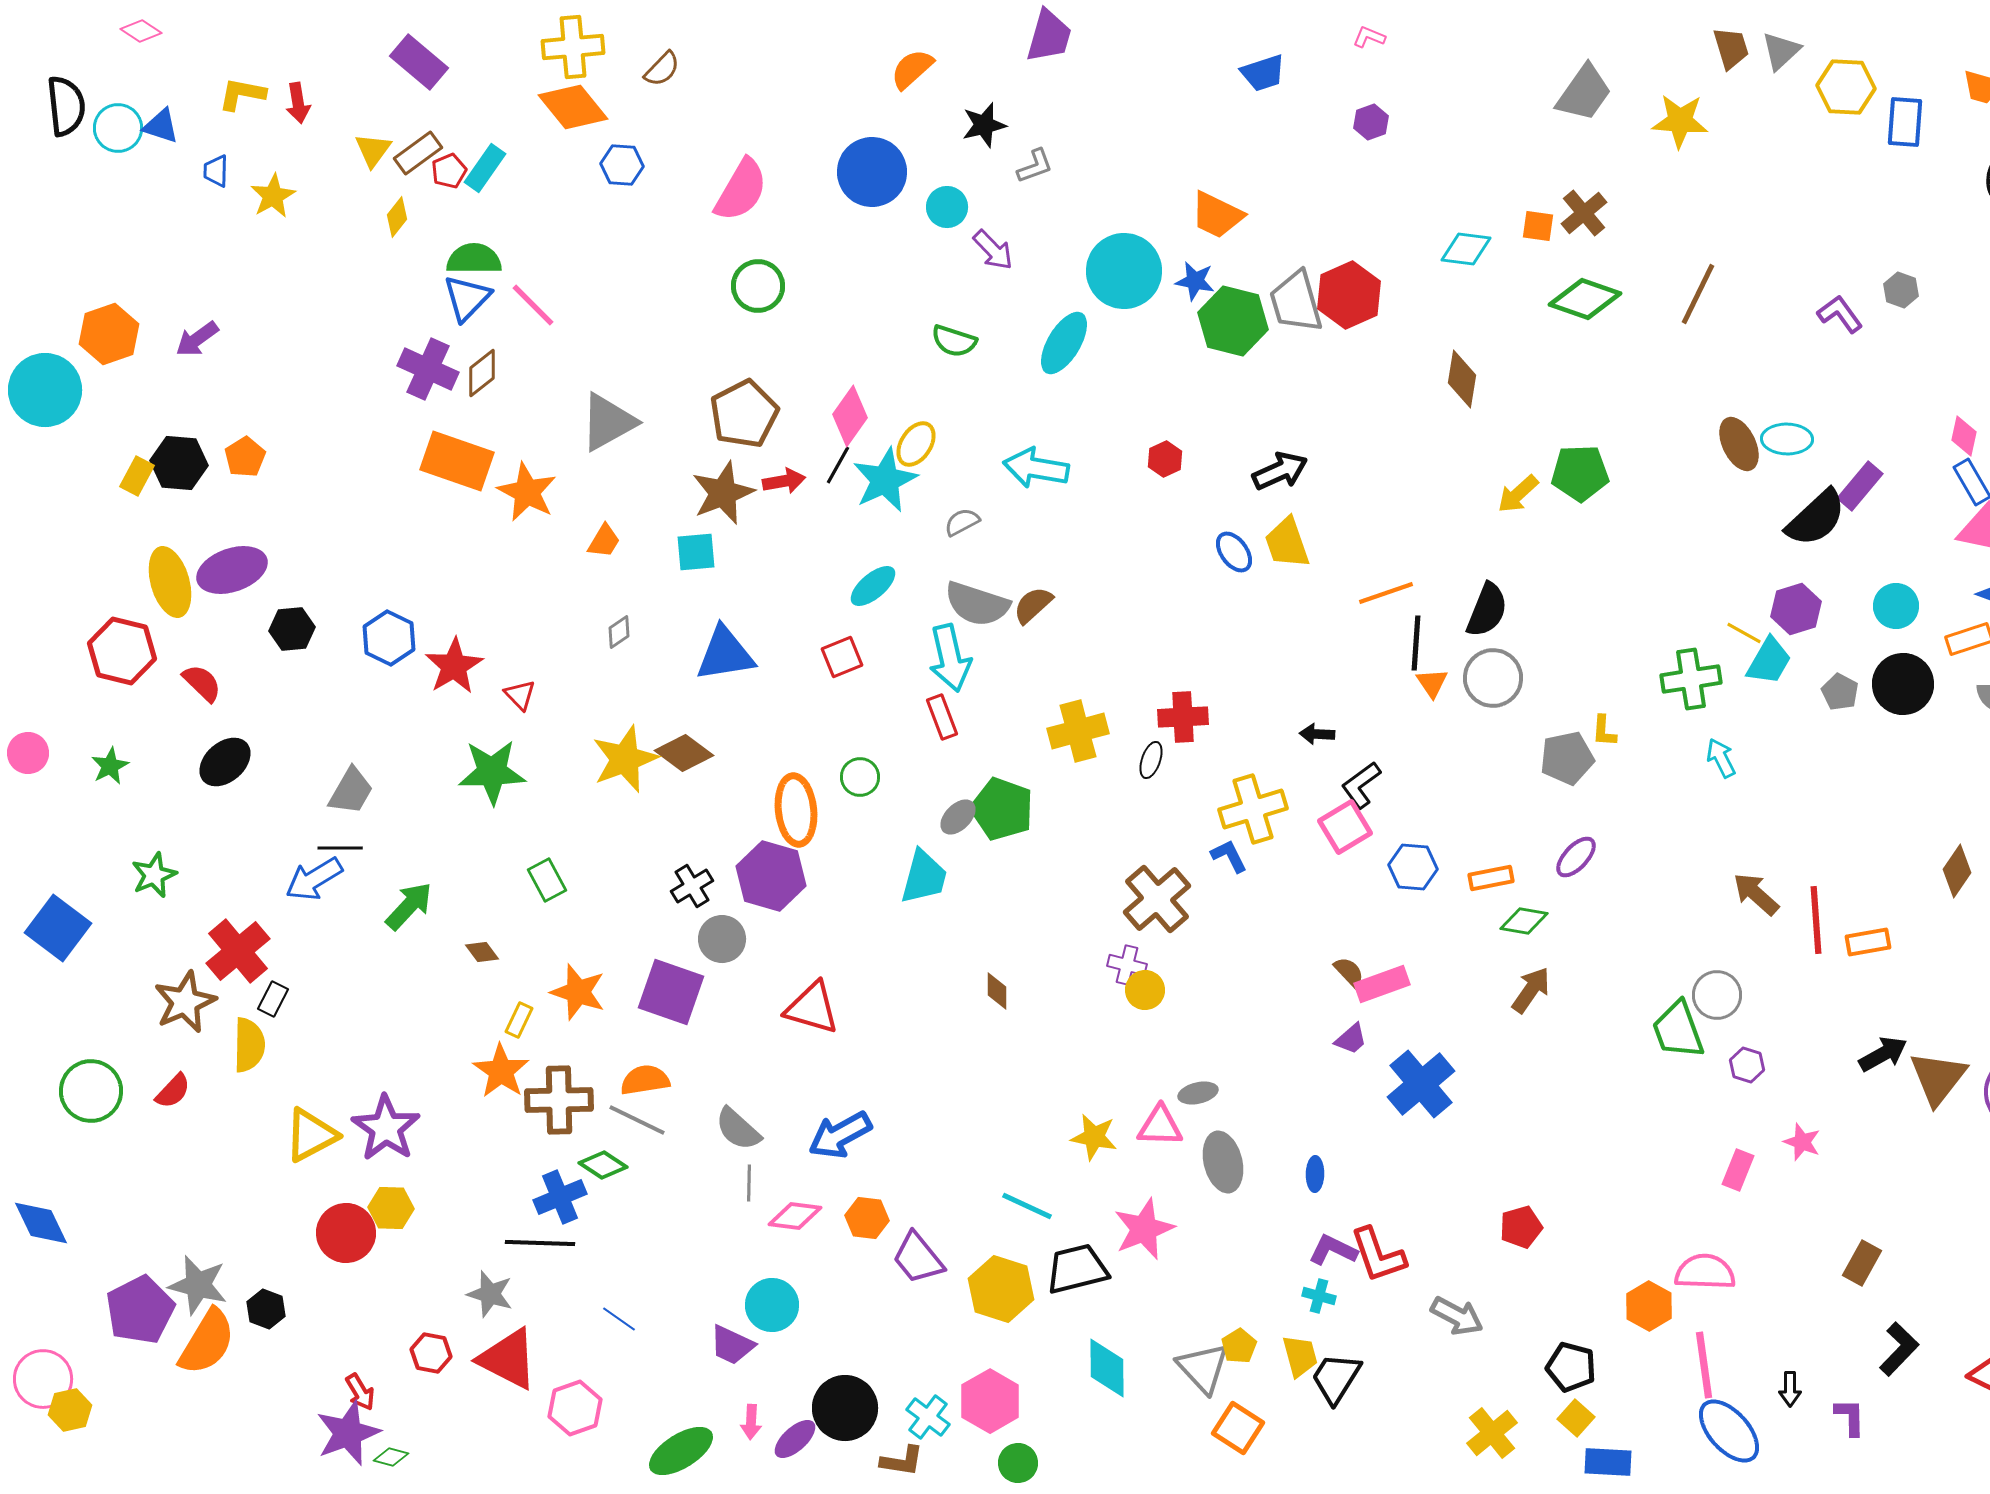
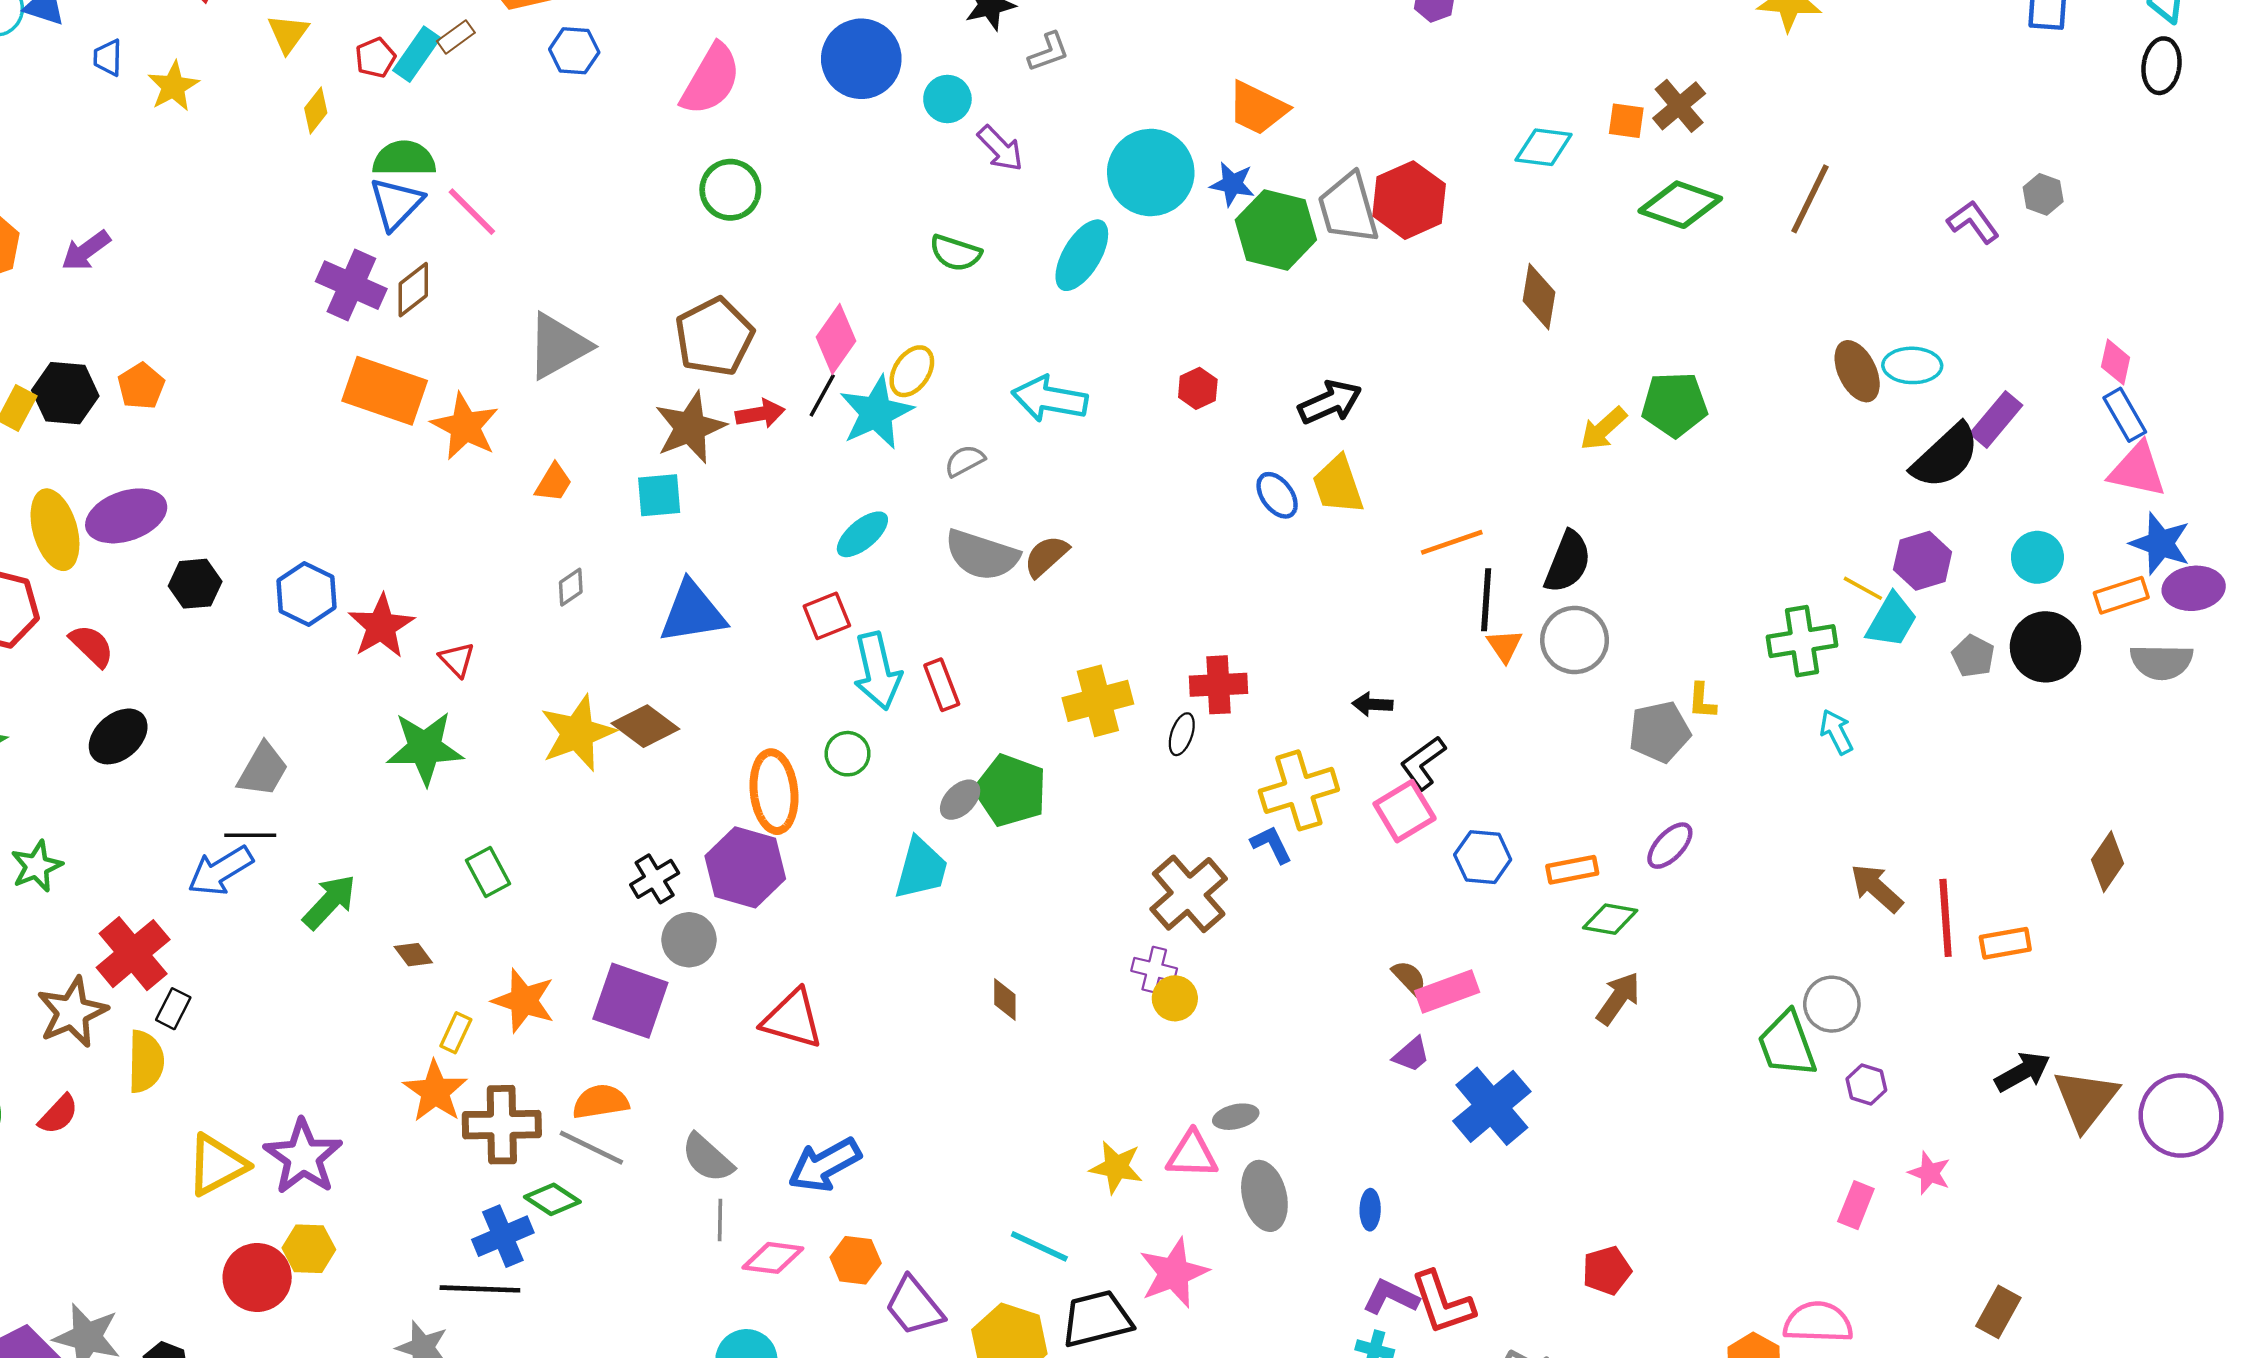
brown rectangle: (418, 153) -> (456, 37), moved, size x0.7
cyan arrow: (950, 658) -> (877, 671), moved

